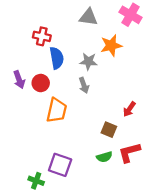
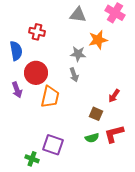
blue semicircle: (57, 58) -> (16, 51), moved
purple arrow: (19, 80) -> (17, 90), moved
red circle: (41, 83) -> (36, 73), size x1.5

